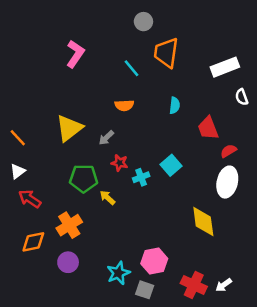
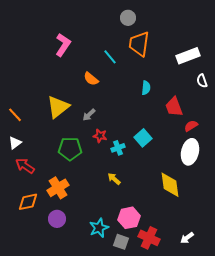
gray circle: (143, 22) -> (128, 18), moved
orange semicircle: (124, 105) -> (91, 79), moved, turned 42
yellow arrow: (108, 198) -> (114, 179), moved
red cross: (194, 285) -> (149, 238), moved

